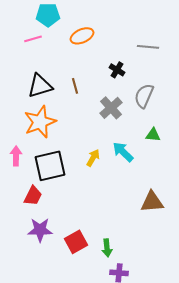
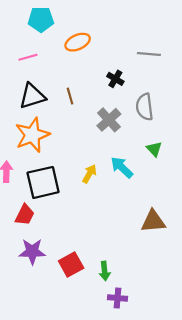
pink line: (33, 39) -> (28, 57), moved
gray semicircle: (144, 96) -> (145, 107), turned -30
green triangle: (153, 135) -> (154, 149), turned 42

